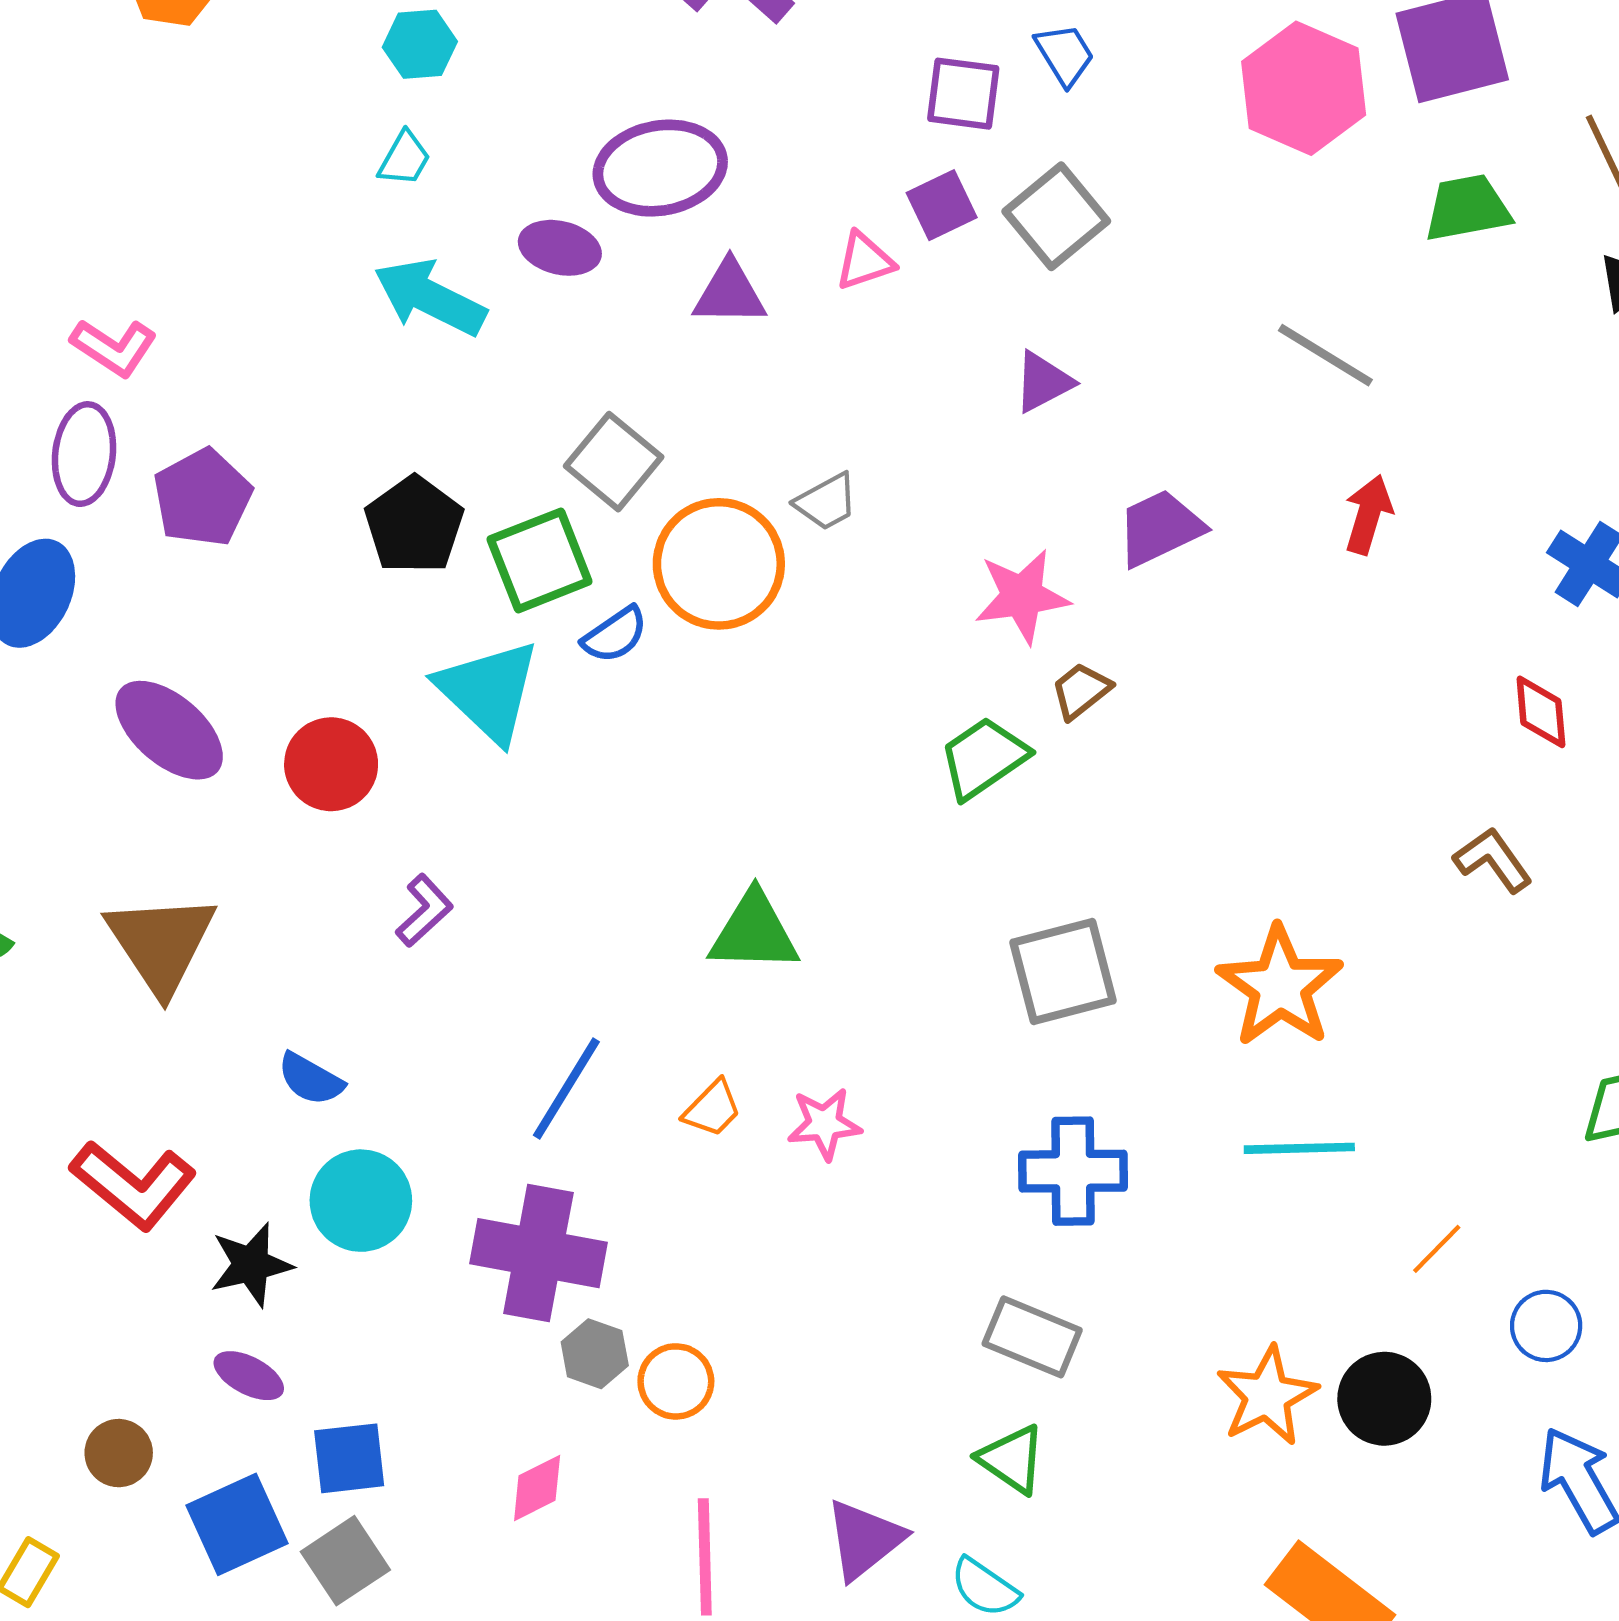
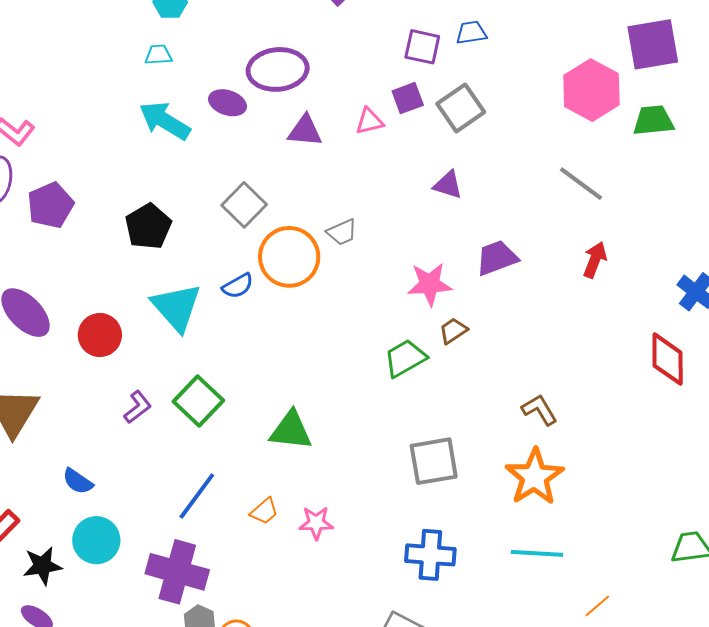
blue trapezoid: (1065, 54) -> (471, 33), turned -72
pink hexagon: (1304, 88) -> (591, 90), moved
cyan trapezoid: (404, 159) -> (158, 55), turned -128
purple triangle: (1043, 382) -> (448, 185), turned 40
green square: (540, 560) -> (198, 401), moved, turned -30
red diamond: (1541, 712) -> (668, 359), size x1.5
brown L-shape: (1493, 860) -> (540, 410), moved

